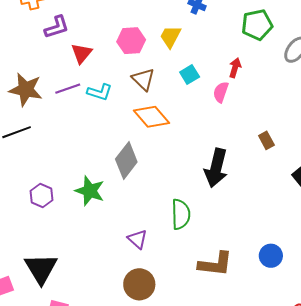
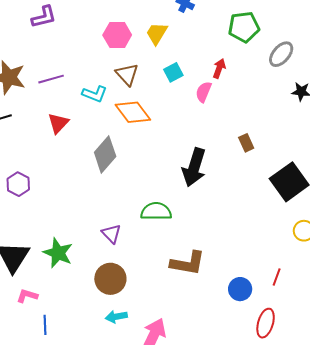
red triangle: (82, 53) -> (58, 123), moved
cyan L-shape: (100, 92) -> (95, 94), moved
green star: (90, 191) -> (58, 253), moved
green semicircle: (181, 214) -> (156, 211), turned -92
blue circle: (271, 256) -> (240, 289), moved

